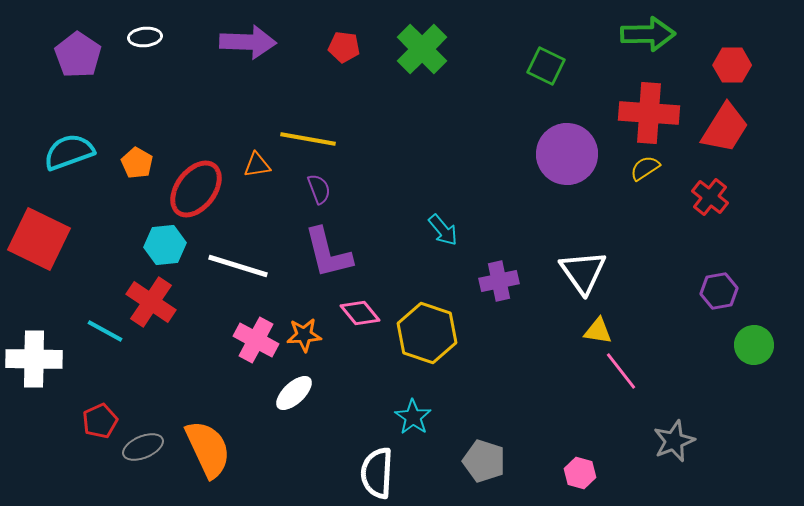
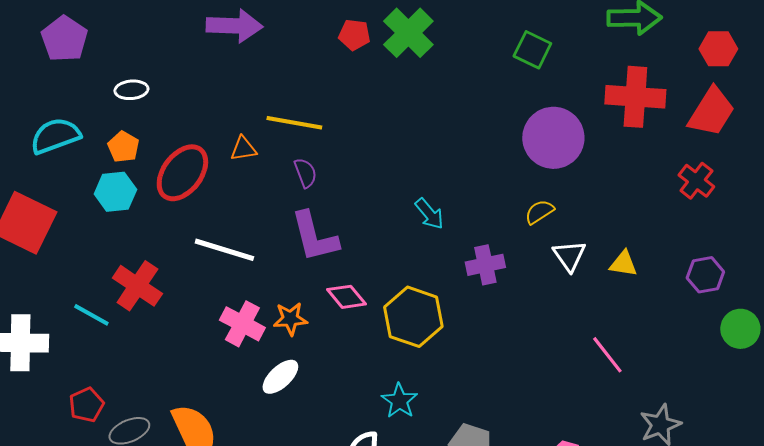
white ellipse: (145, 37) -> (131, 90), moved
red pentagon: (344, 47) -> (354, 35), moved
yellow semicircle: (645, 168) -> (539, 212), moved
cyan hexagon: (165, 245) -> (115, 192), moved
white triangle: (583, 272) -> (569, 256), size x0.7
yellow triangle: (598, 331) -> (623, 264), moved

